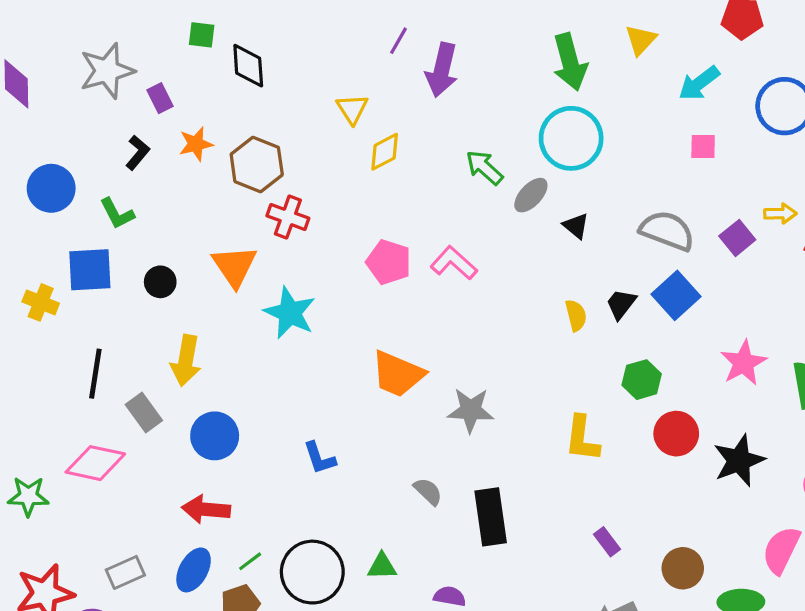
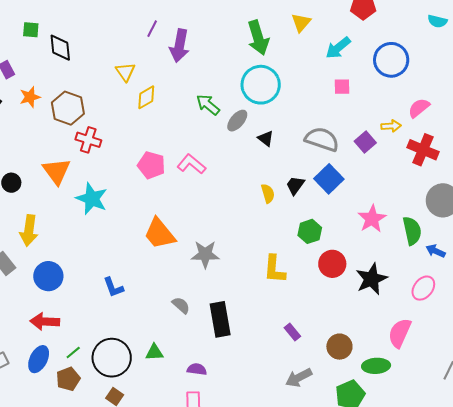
orange trapezoid: (398, 374) -> (160, 234), turned 30

